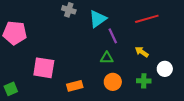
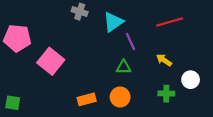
pink square: (44, 68) -> (51, 61), moved, turned 30
orange circle: (113, 82) -> (120, 97), moved
green square: (11, 89) -> (13, 103), turned 32

